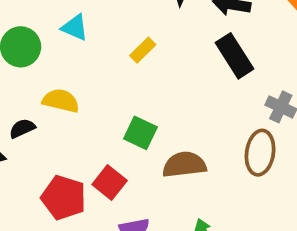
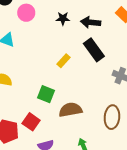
yellow rectangle: (143, 50) -> (64, 61), moved
brown ellipse: (260, 153) -> (112, 117), moved

